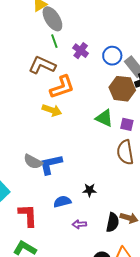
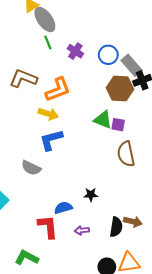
brown L-shape: (42, 65) -> (23, 78), moved
purple square: (127, 124) -> (118, 125), moved
blue L-shape: (51, 164) -> (51, 140), moved
red L-shape: (28, 215) -> (48, 227), moved

